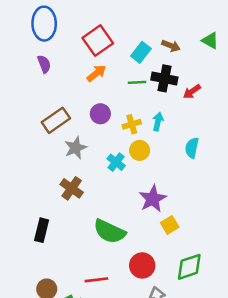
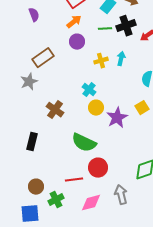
black cross: (164, 78) -> (126, 26), turned -30
purple circle: (100, 114) -> (77, 42), moved
gray star: (76, 148) -> (29, 82), moved
yellow circle: (140, 150) -> (96, 108), moved
yellow square: (170, 225) -> (142, 108), moved
red circle: (142, 265) -> (98, 168), moved

